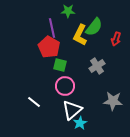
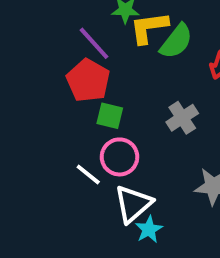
purple line: (52, 28) -> (94, 43), turned -30
yellow L-shape: (80, 35) -> (149, 28), moved, turned 55
white line: (34, 102) -> (88, 175), moved

